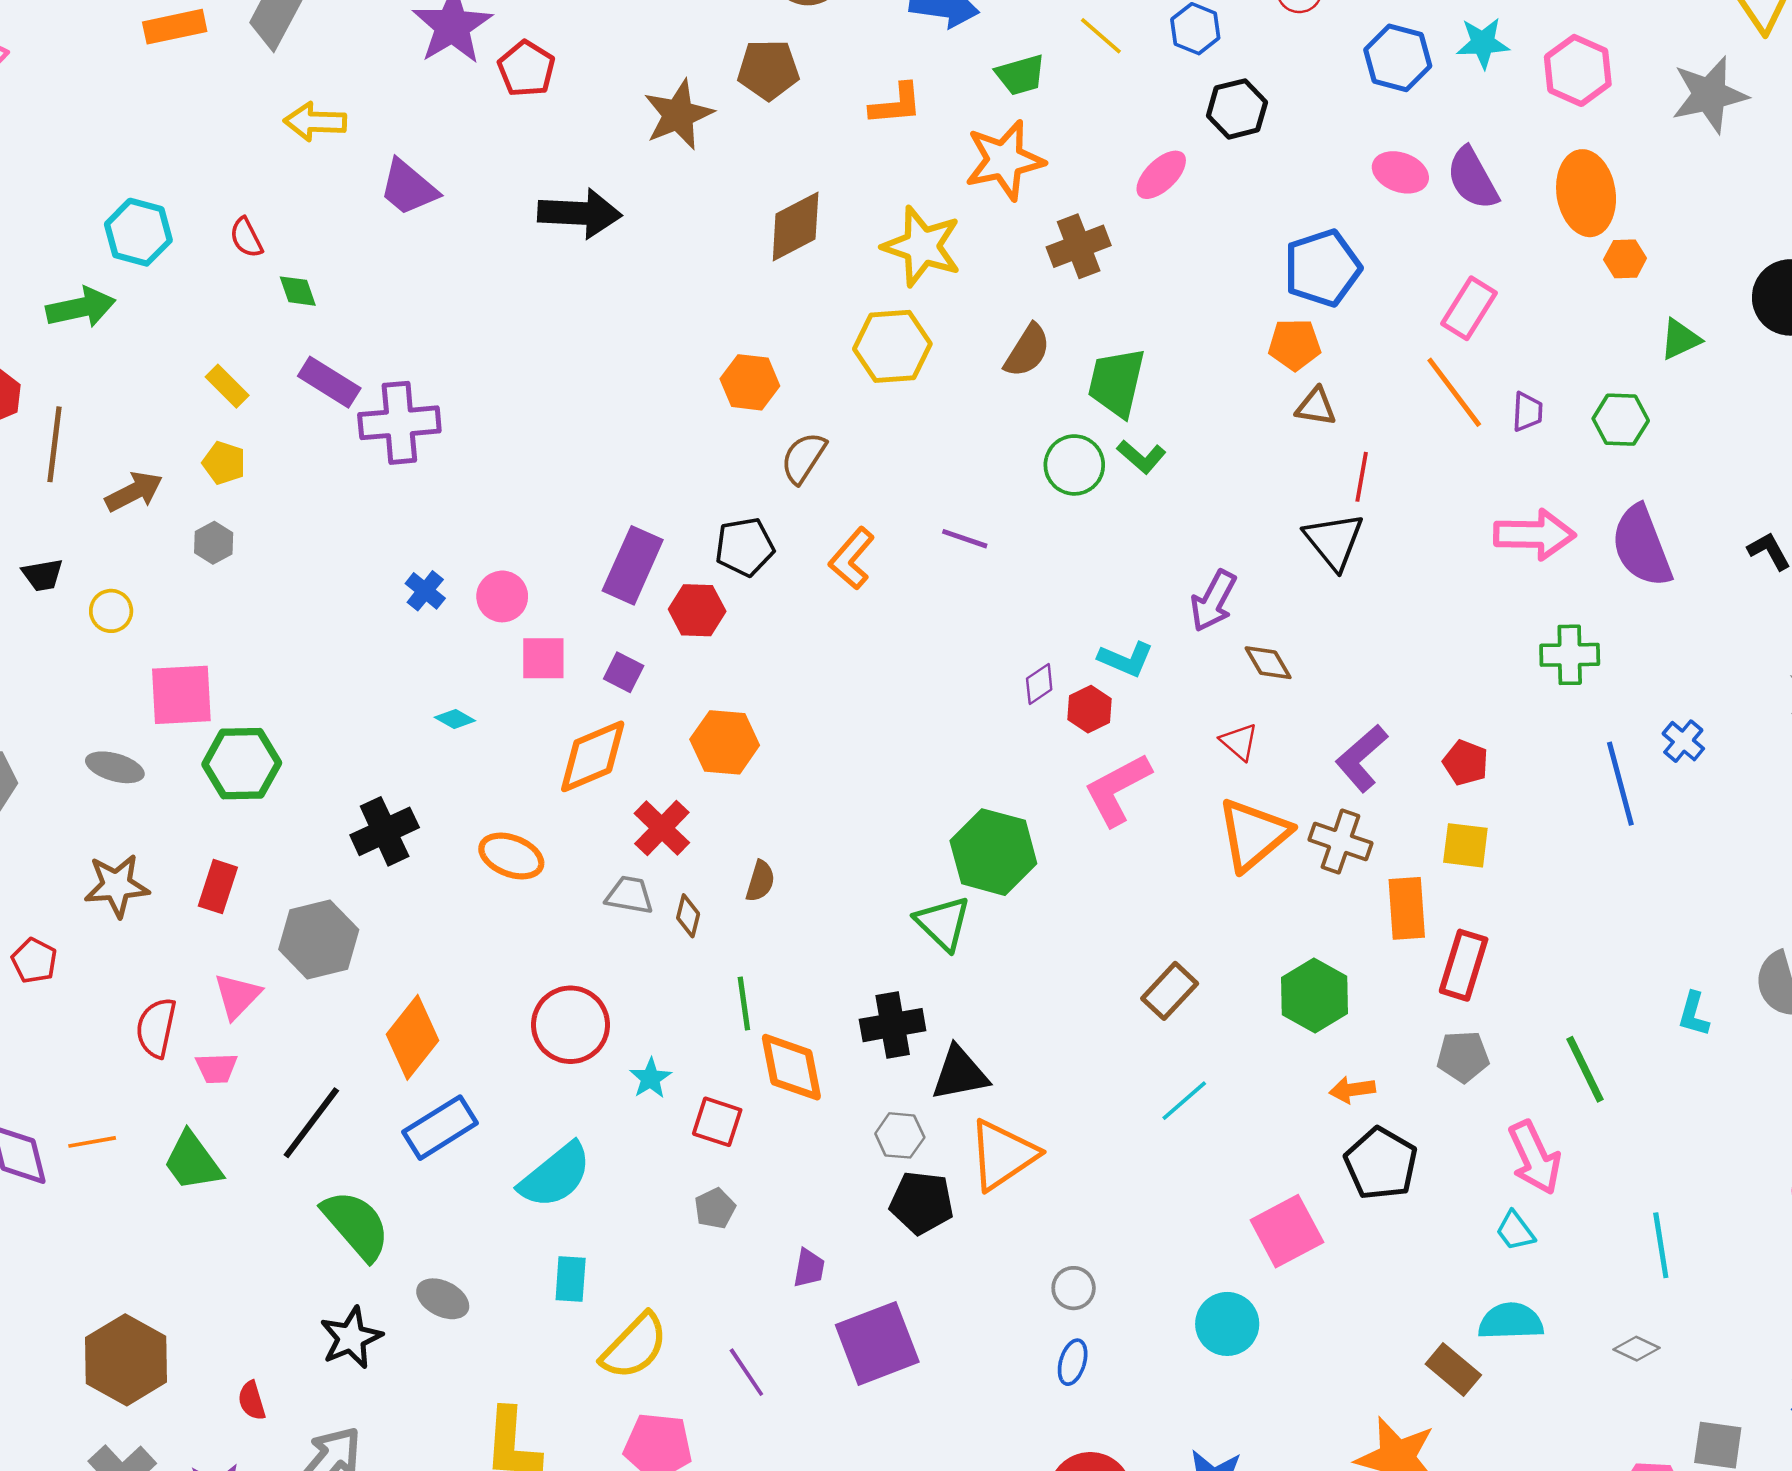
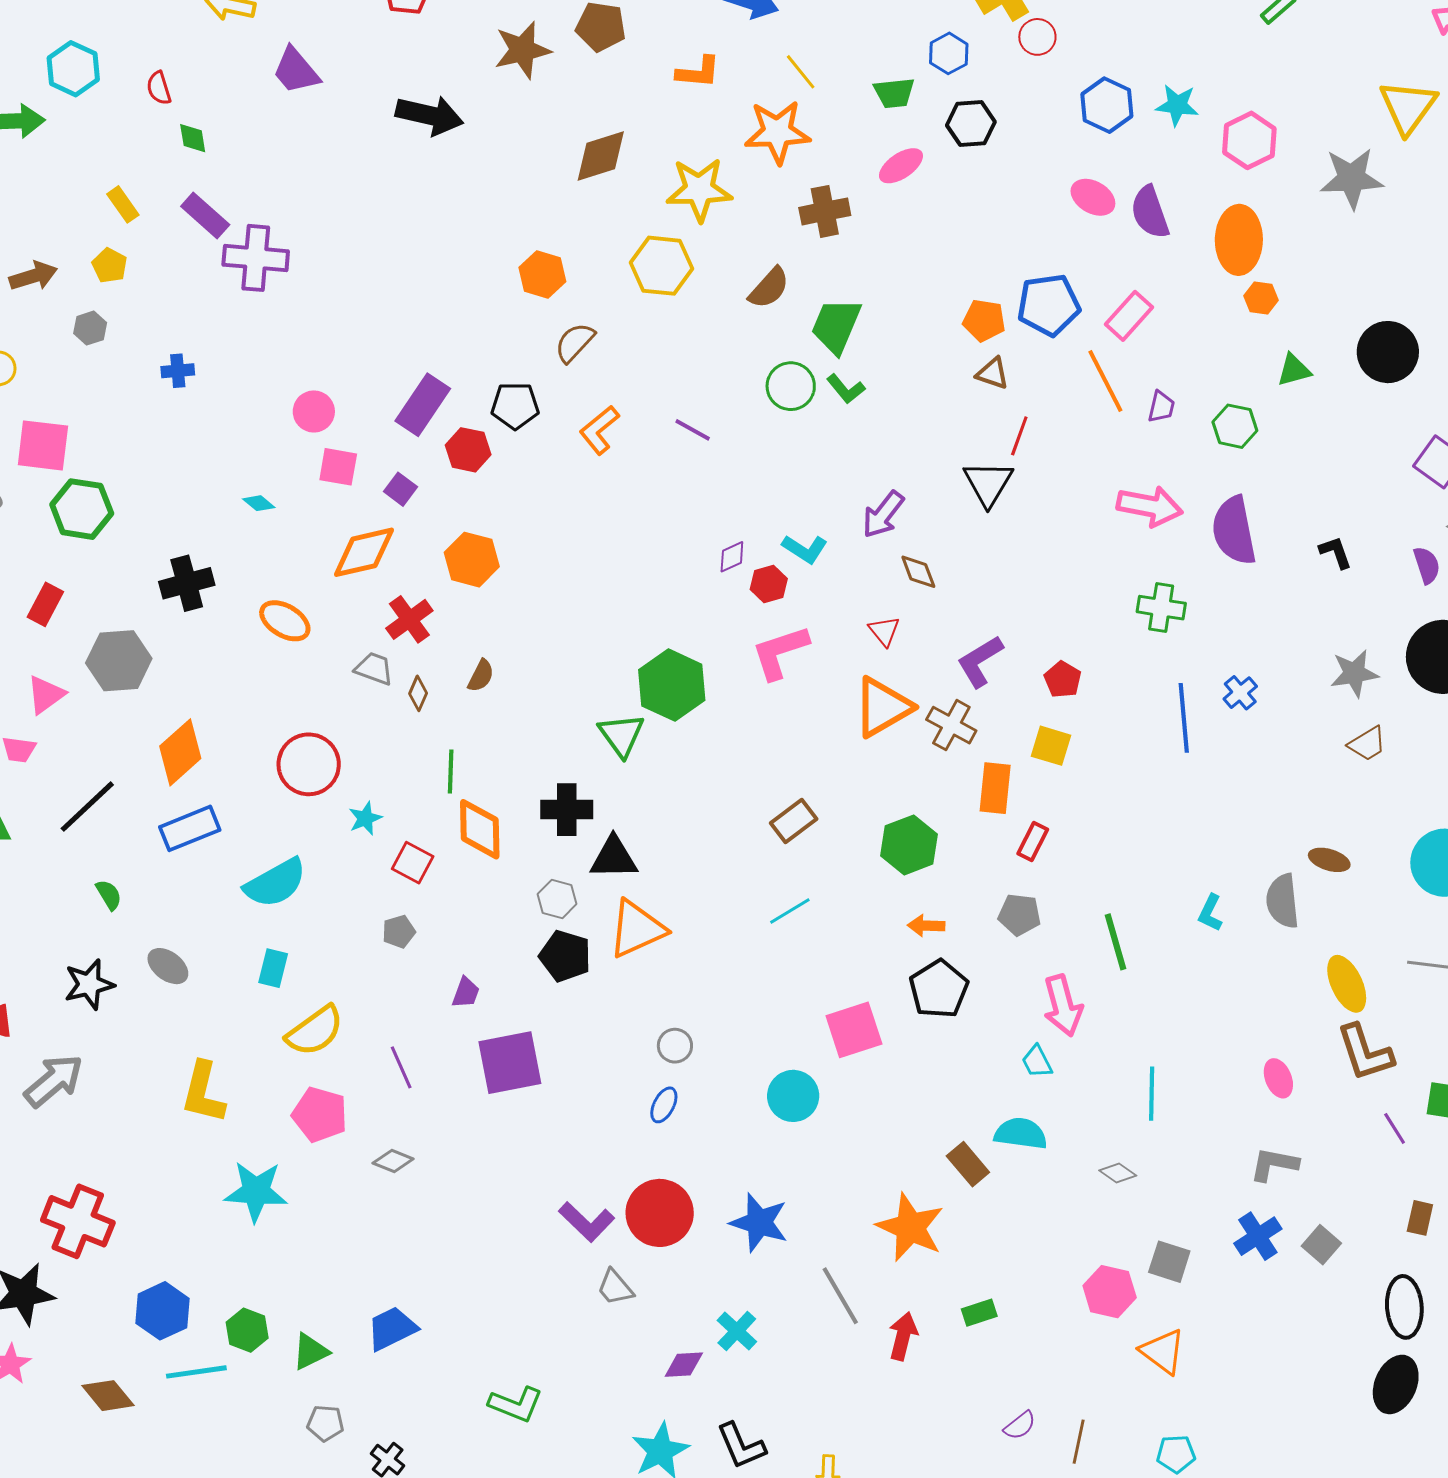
yellow line: (1101, 36) -> (801, 72), moved
green trapezoid: (1020, 75) -> (894, 93), moved
yellow star: (922, 246) -> (699, 190), turned -30
blue pentagon: (1322, 268) -> (1049, 305), moved
blue cross: (425, 591) -> (178, 371), moved, turned 36
red rectangle: (1464, 965) -> (1033, 841), size x0.7
green semicircle: (356, 1225) -> (109, 895), size x0.5

